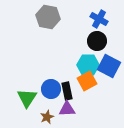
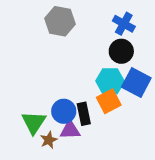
purple triangle: (67, 109) -> (70, 130), moved
brown star: (47, 117) -> (49, 140), moved

